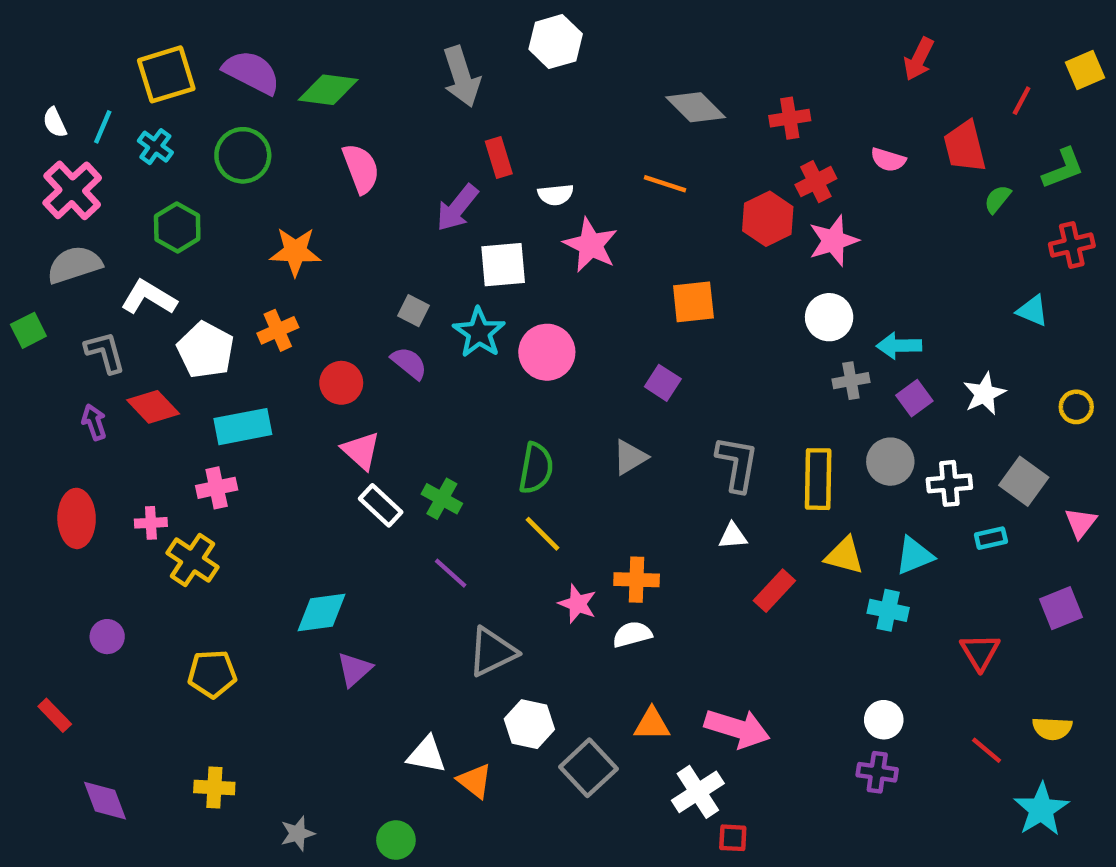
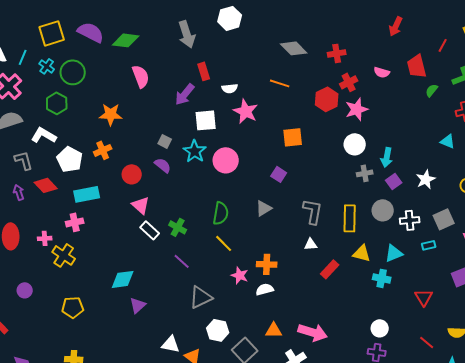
green circle: (243, 155) -> (73, 72), moved
cyan arrow: (899, 346) -> (387, 157), turned -78
gray square: (1024, 481) -> (444, 219), turned 30

